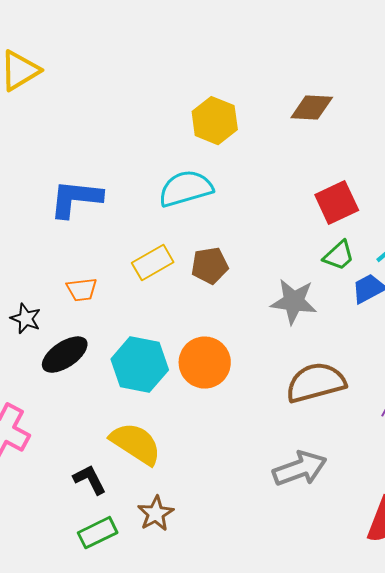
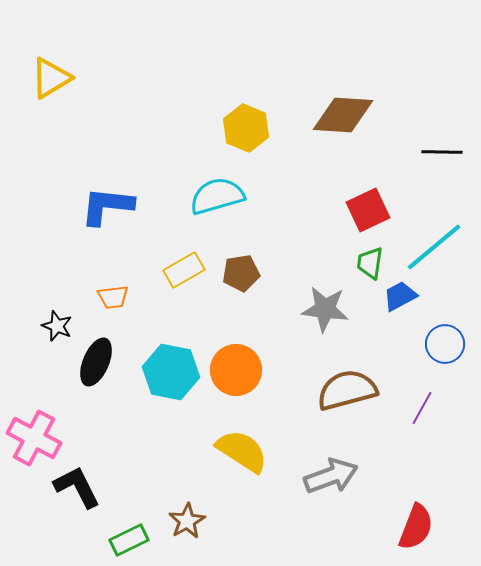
brown diamond: (312, 108) -> (343, 115), size x1.4
green trapezoid: (339, 256) -> (370, 263), turned 140
black ellipse: (65, 355) -> (96, 362), turned -33
yellow semicircle: (136, 444) -> (242, 451), moved
black L-shape: (90, 480) -> (77, 487), moved, size x1.4

